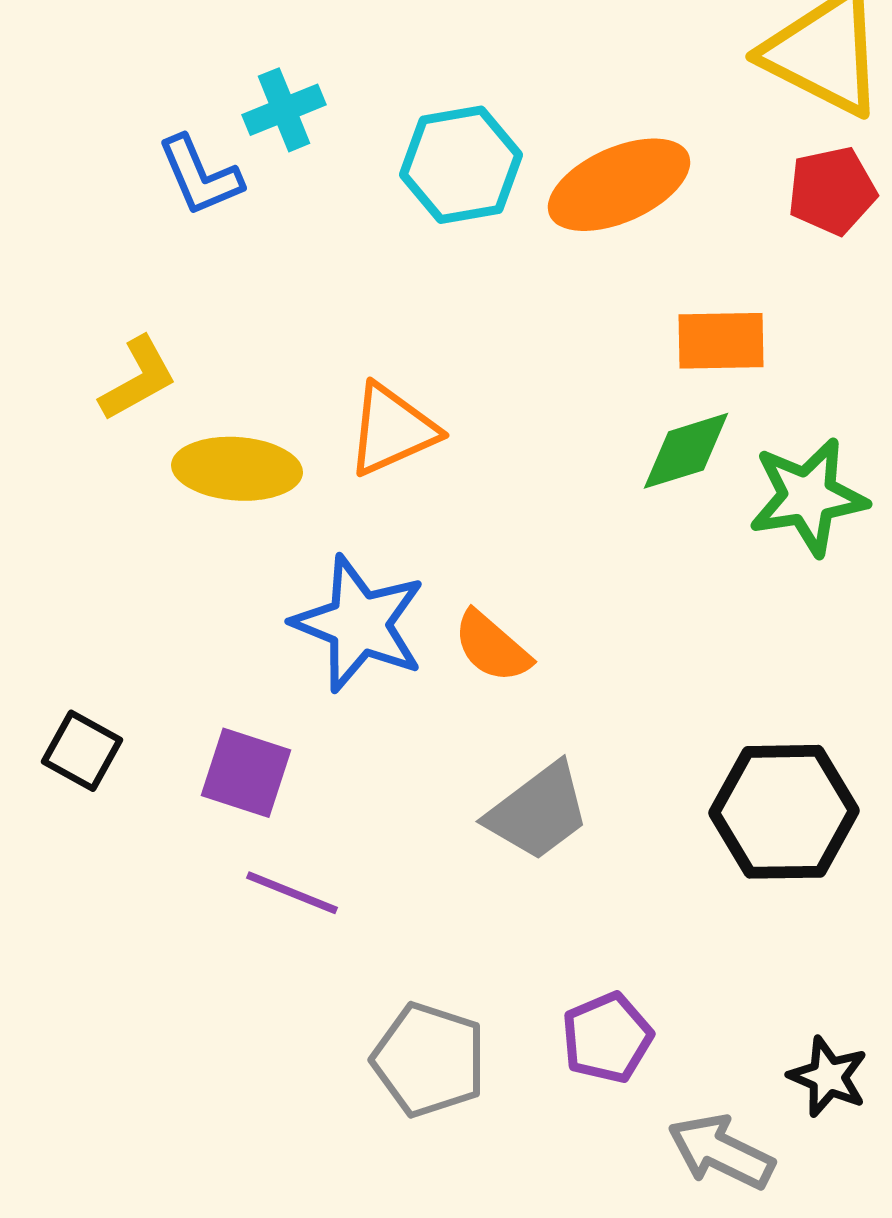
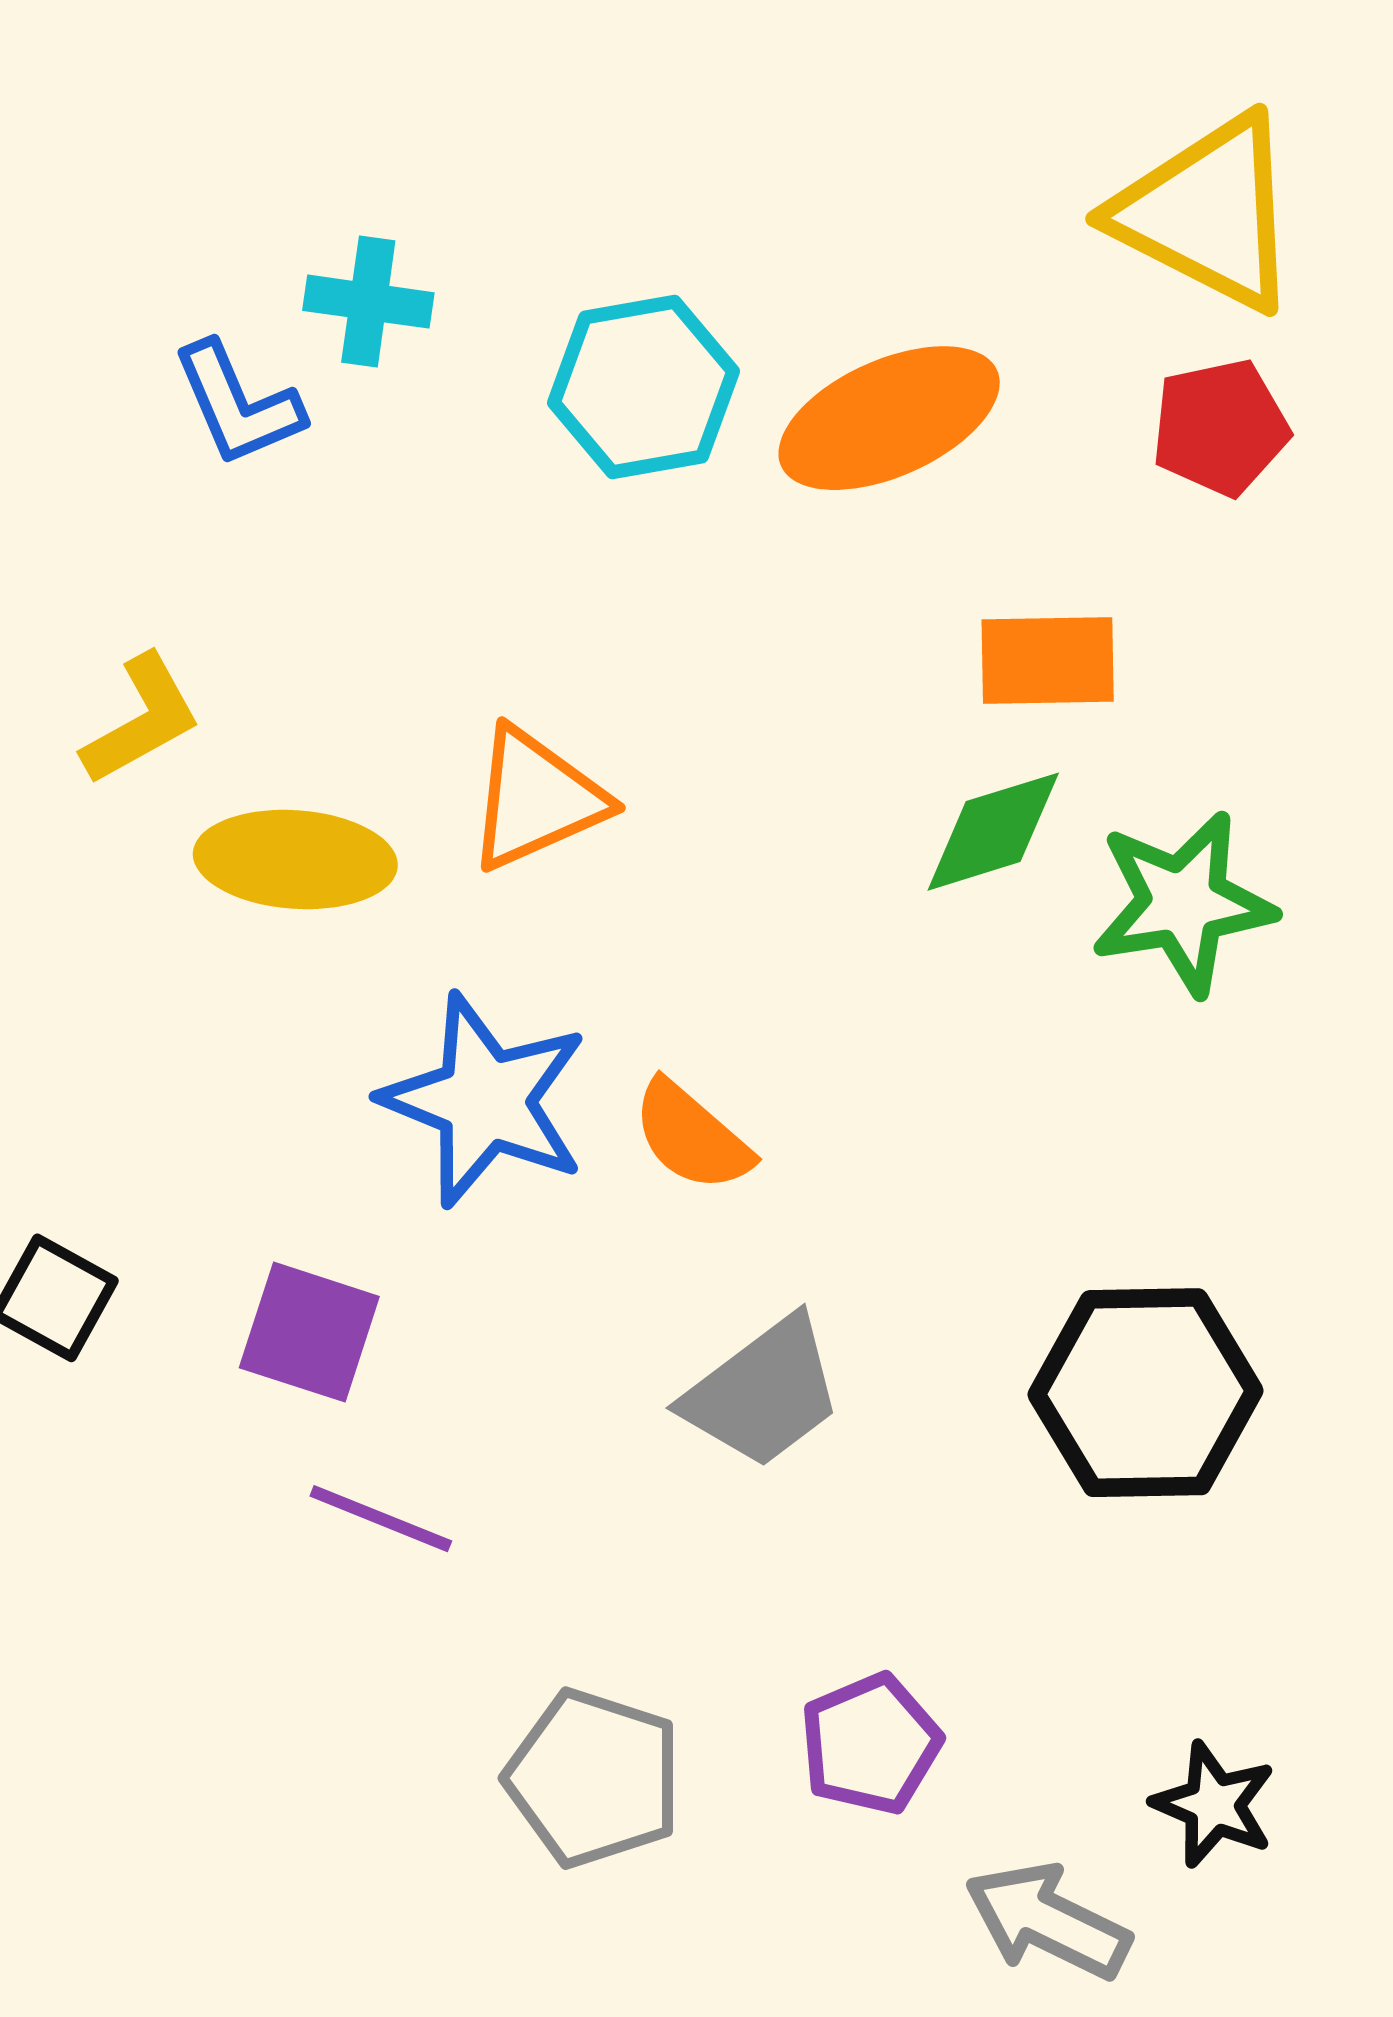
cyan cross: (284, 110) -> (368, 302), turned 30

